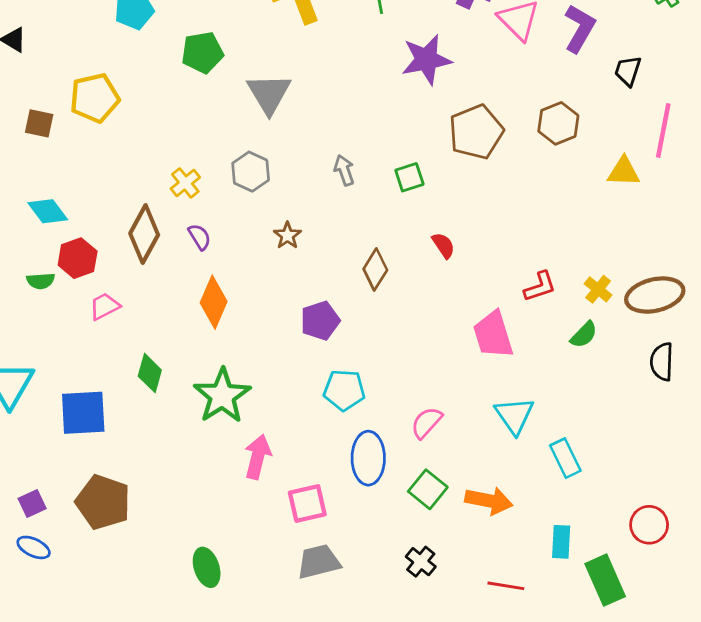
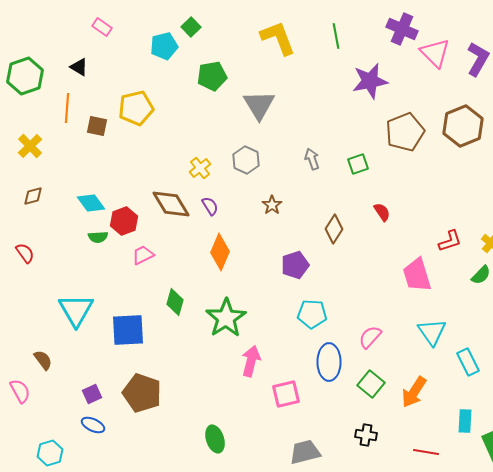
brown hexagon: (558, 123) -> (463, 126), size x1.4
cyan diamond: (48, 211) -> (91, 203), moved
brown diamond: (144, 234) -> (171, 204), turned -60
orange arrow: (489, 501) -> (414, 392), turned 112
gray trapezoid: (319, 562) -> (305, 452), moved
black cross: (421, 562) -> (366, 435), turned -30

